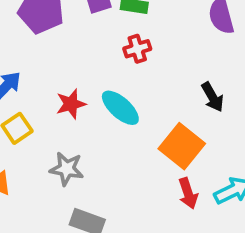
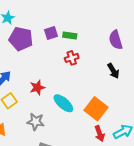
black arrow: (213, 97) -> (113, 71), moved
cyan ellipse: (120, 108) -> (63, 103), moved

